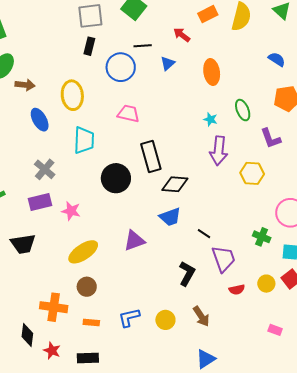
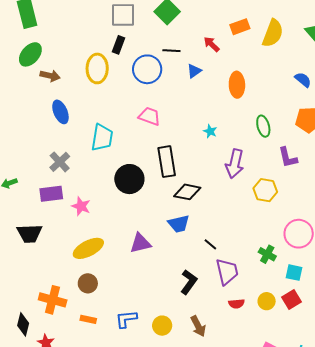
yellow ellipse: (72, 95) -> (97, 68), moved
cyan star: (210, 119) -> (210, 131), moved

